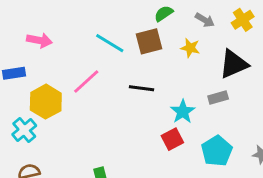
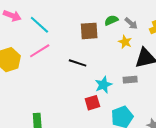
green semicircle: (164, 14) -> (111, 20), moved
cyan line: (110, 43) -> (39, 25), moved
yellow star: (190, 48) -> (125, 42), moved

